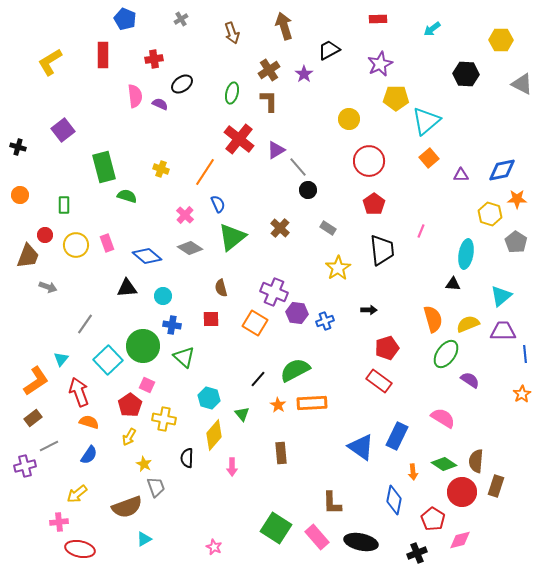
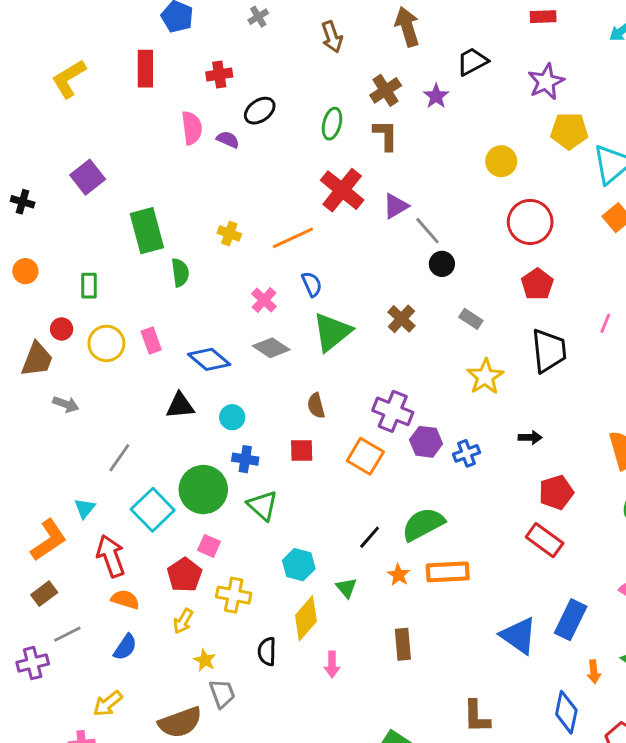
orange line: (205, 172) -> (293, 238), turned 32
green semicircle: (127, 196) -> (180, 273), turned 66

